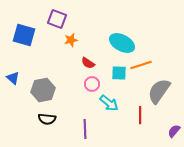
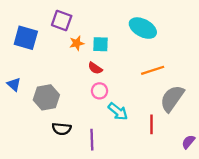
cyan ellipse: (122, 43) -> (143, 28), moved
cyan square: (119, 73) -> (101, 44), moved
black semicircle: (47, 119) -> (62, 129), moved

